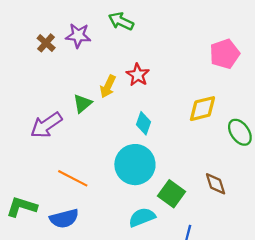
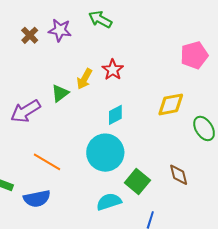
cyan diamond: (143, 123) -> (115, 115), turned 40

